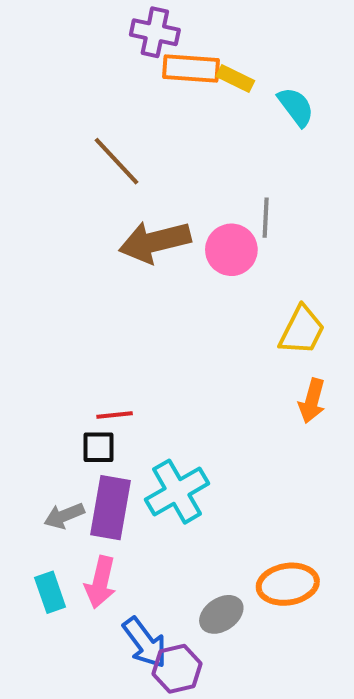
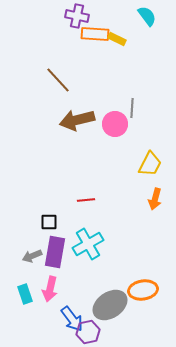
cyan semicircle: (296, 107) -> (147, 16), moved
red line: (115, 415) -> (86, 200), moved
gray ellipse: (221, 614) -> (110, 305), size x1.6

